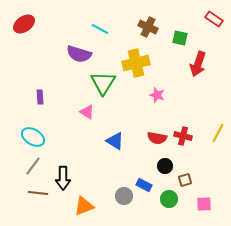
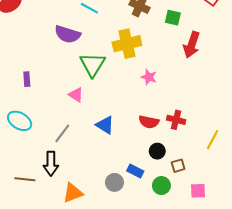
yellow line: (218, 133) -> (213, 140), moved
gray line: (33, 166) -> (62, 133), moved

